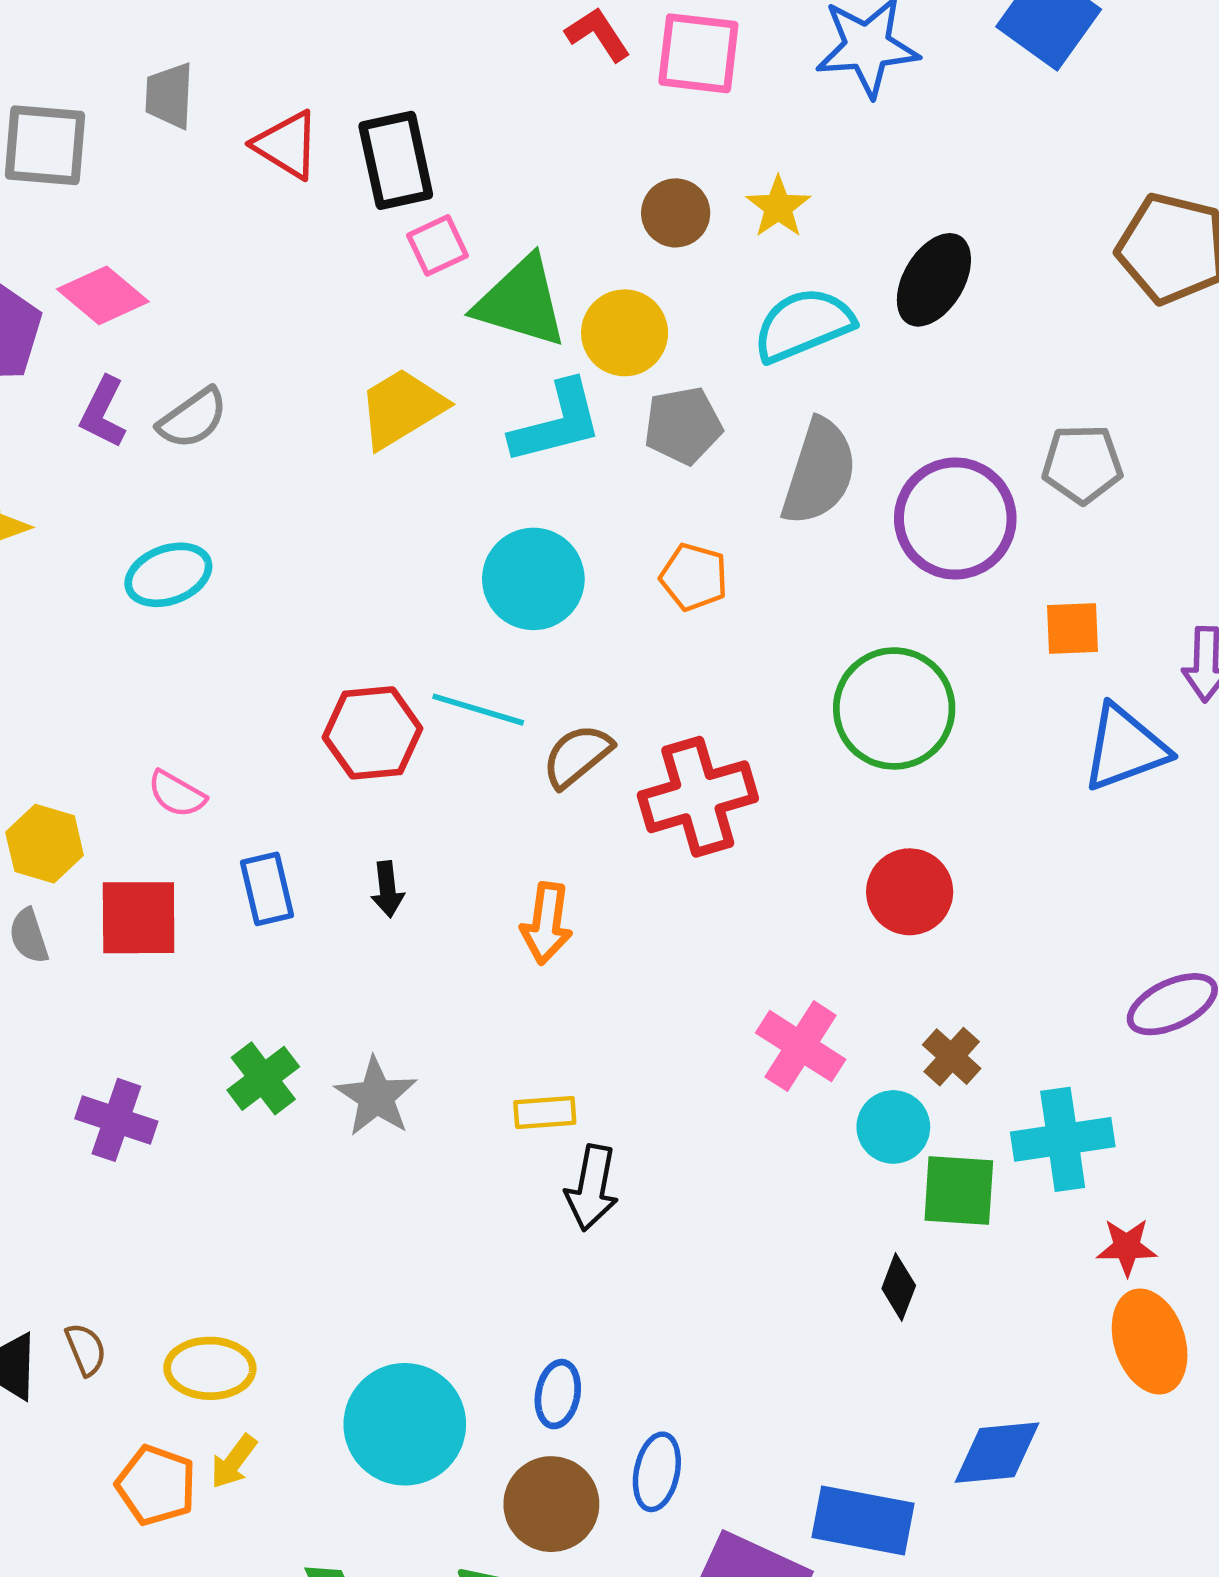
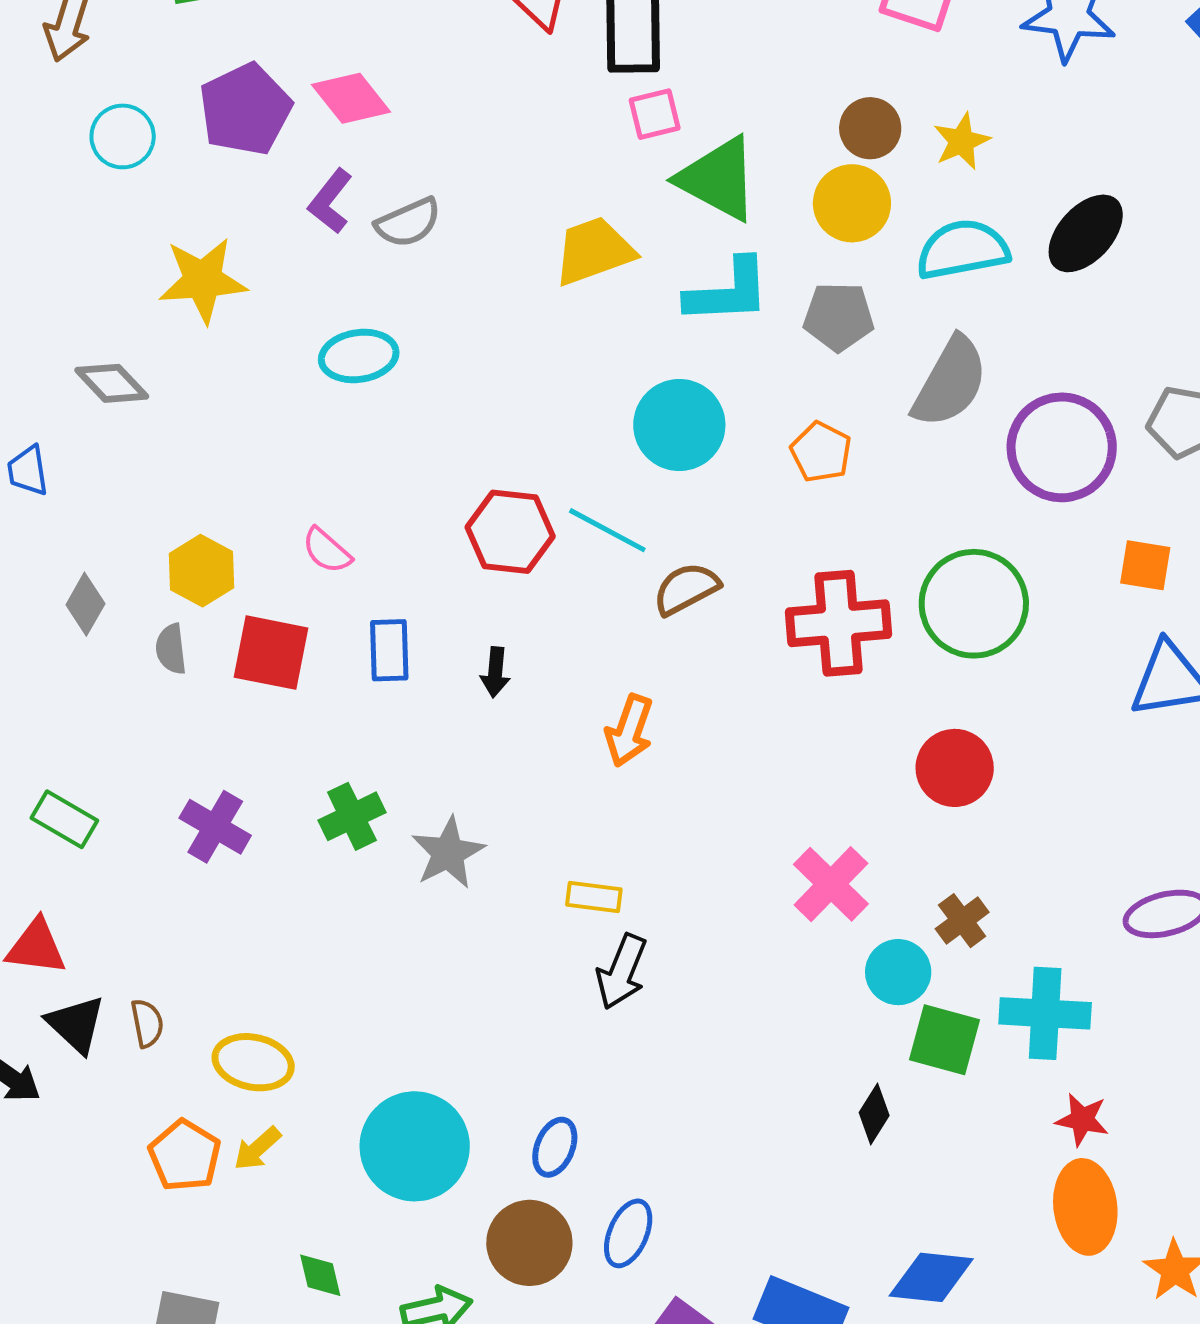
yellow circle: (625, 333) -> (852, 203), moved
red cross: (698, 797) -> (839, 623), moved

